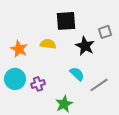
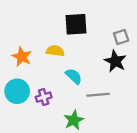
black star: (85, 46) -> (115, 61), moved
cyan semicircle: (77, 74) -> (74, 76), moved
gray line: (99, 85) -> (98, 95), moved, turned 30

